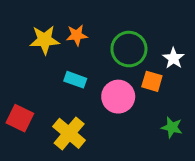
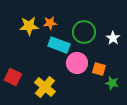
cyan rectangle: (75, 80) -> (59, 45), moved, size x1.5
orange square: (152, 81) -> (99, 69), moved

